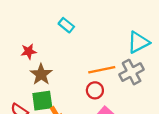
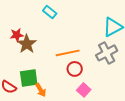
orange line: (102, 70) -> (68, 53), moved
brown star: (41, 74) -> (27, 44), moved

